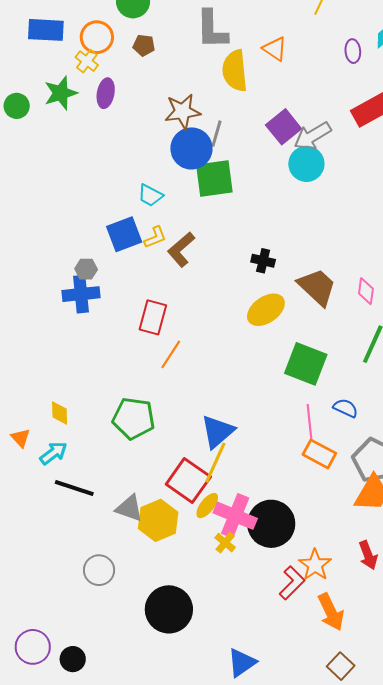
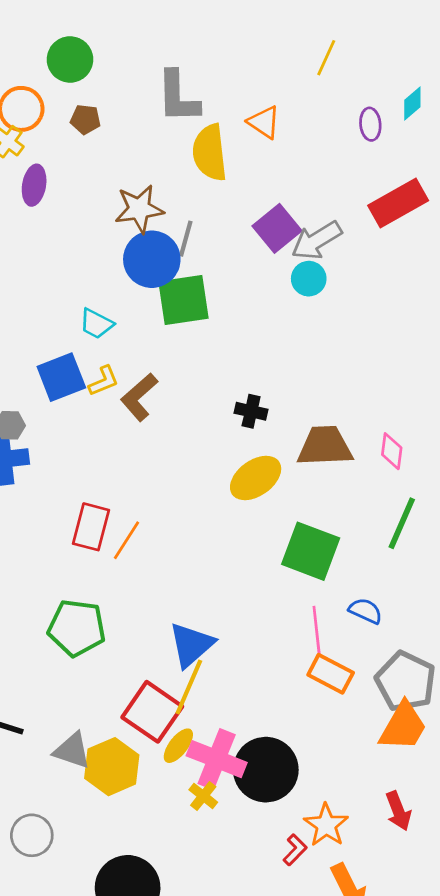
cyan circle: (306, 164) -> (309, 279), size x0.7
brown trapezoid: (317, 287) -> (325, 446), turned -45
red rectangle: (153, 317) -> (91, 527), moved
red L-shape: (292, 583) -> (295, 850), size x0.7

